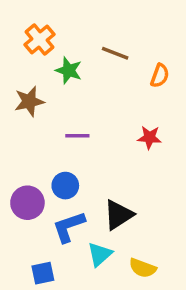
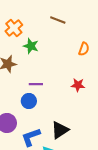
brown line: (115, 53) -> (58, 20), moved
blue circle: (65, 186) -> (29, 101), moved

